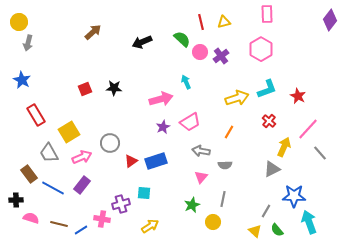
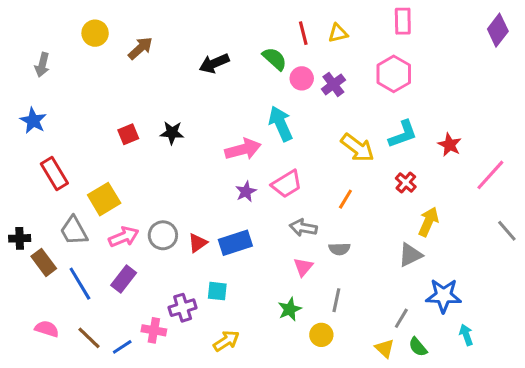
yellow circle: (19, 22) -> (95, 33), moved
cyan arrow: (186, 82) -> (281, 124), size x1.6
yellow arrow: (237, 98) -> (358, 148), turned 55
pink line: (308, 129) -> (490, 175), moved
gray circle: (110, 143) -> (163, 235), moved
gray line: (320, 153) -> (507, 231), moved
blue line: (53, 188) -> (80, 284), turned 30
black cross: (16, 200) -> (20, 238), moved
cyan arrow: (309, 222) -> (466, 335), size x0.6
brown line: (59, 224) -> (89, 338), turned 30

